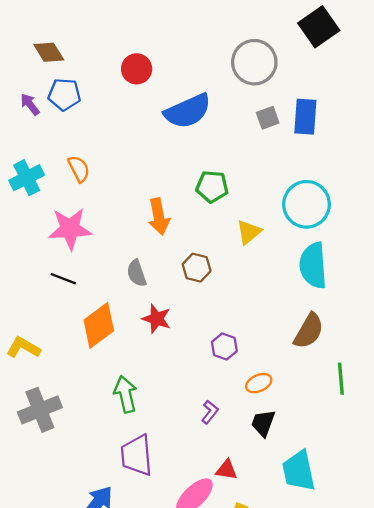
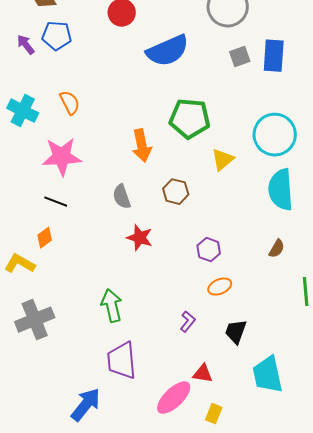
cyan cross: (27, 178) -> (23, 111), turned -36
green pentagon: (212, 187) -> (190, 119), size x1.4
orange diamond: (99, 325) -> (45, 238), moved, size x0.5
brown semicircle: (309, 331) -> (277, 249), size x0.6
purple hexagon: (224, 346) -> (209, 250), moved
orange ellipse: (259, 383) -> (220, 287), moved

